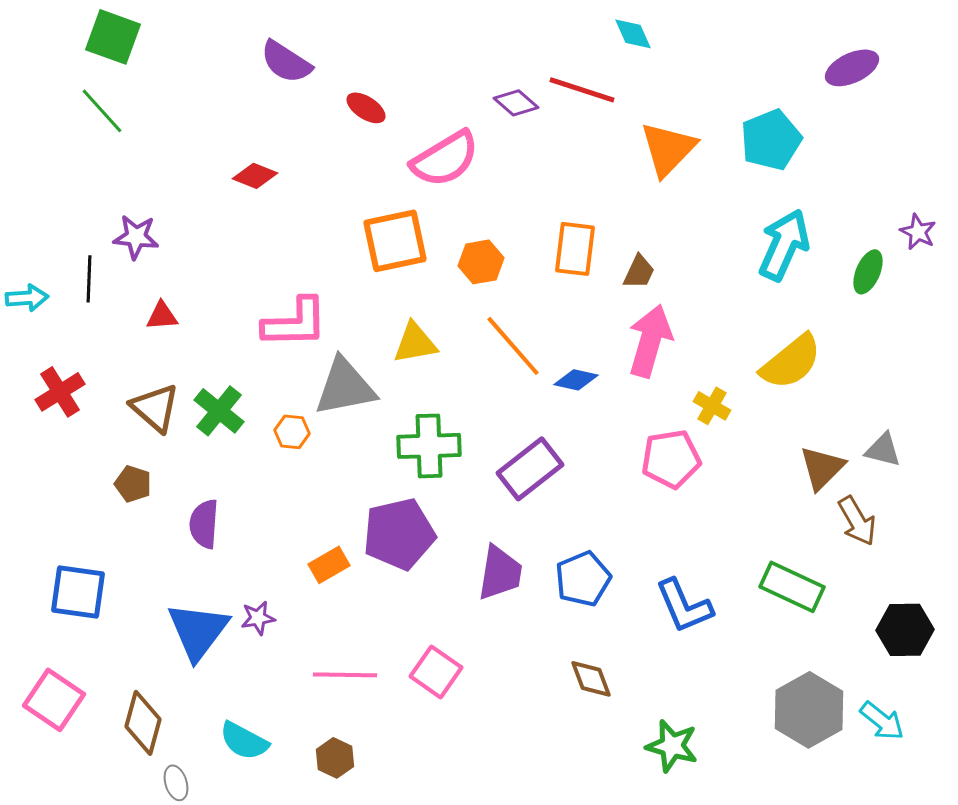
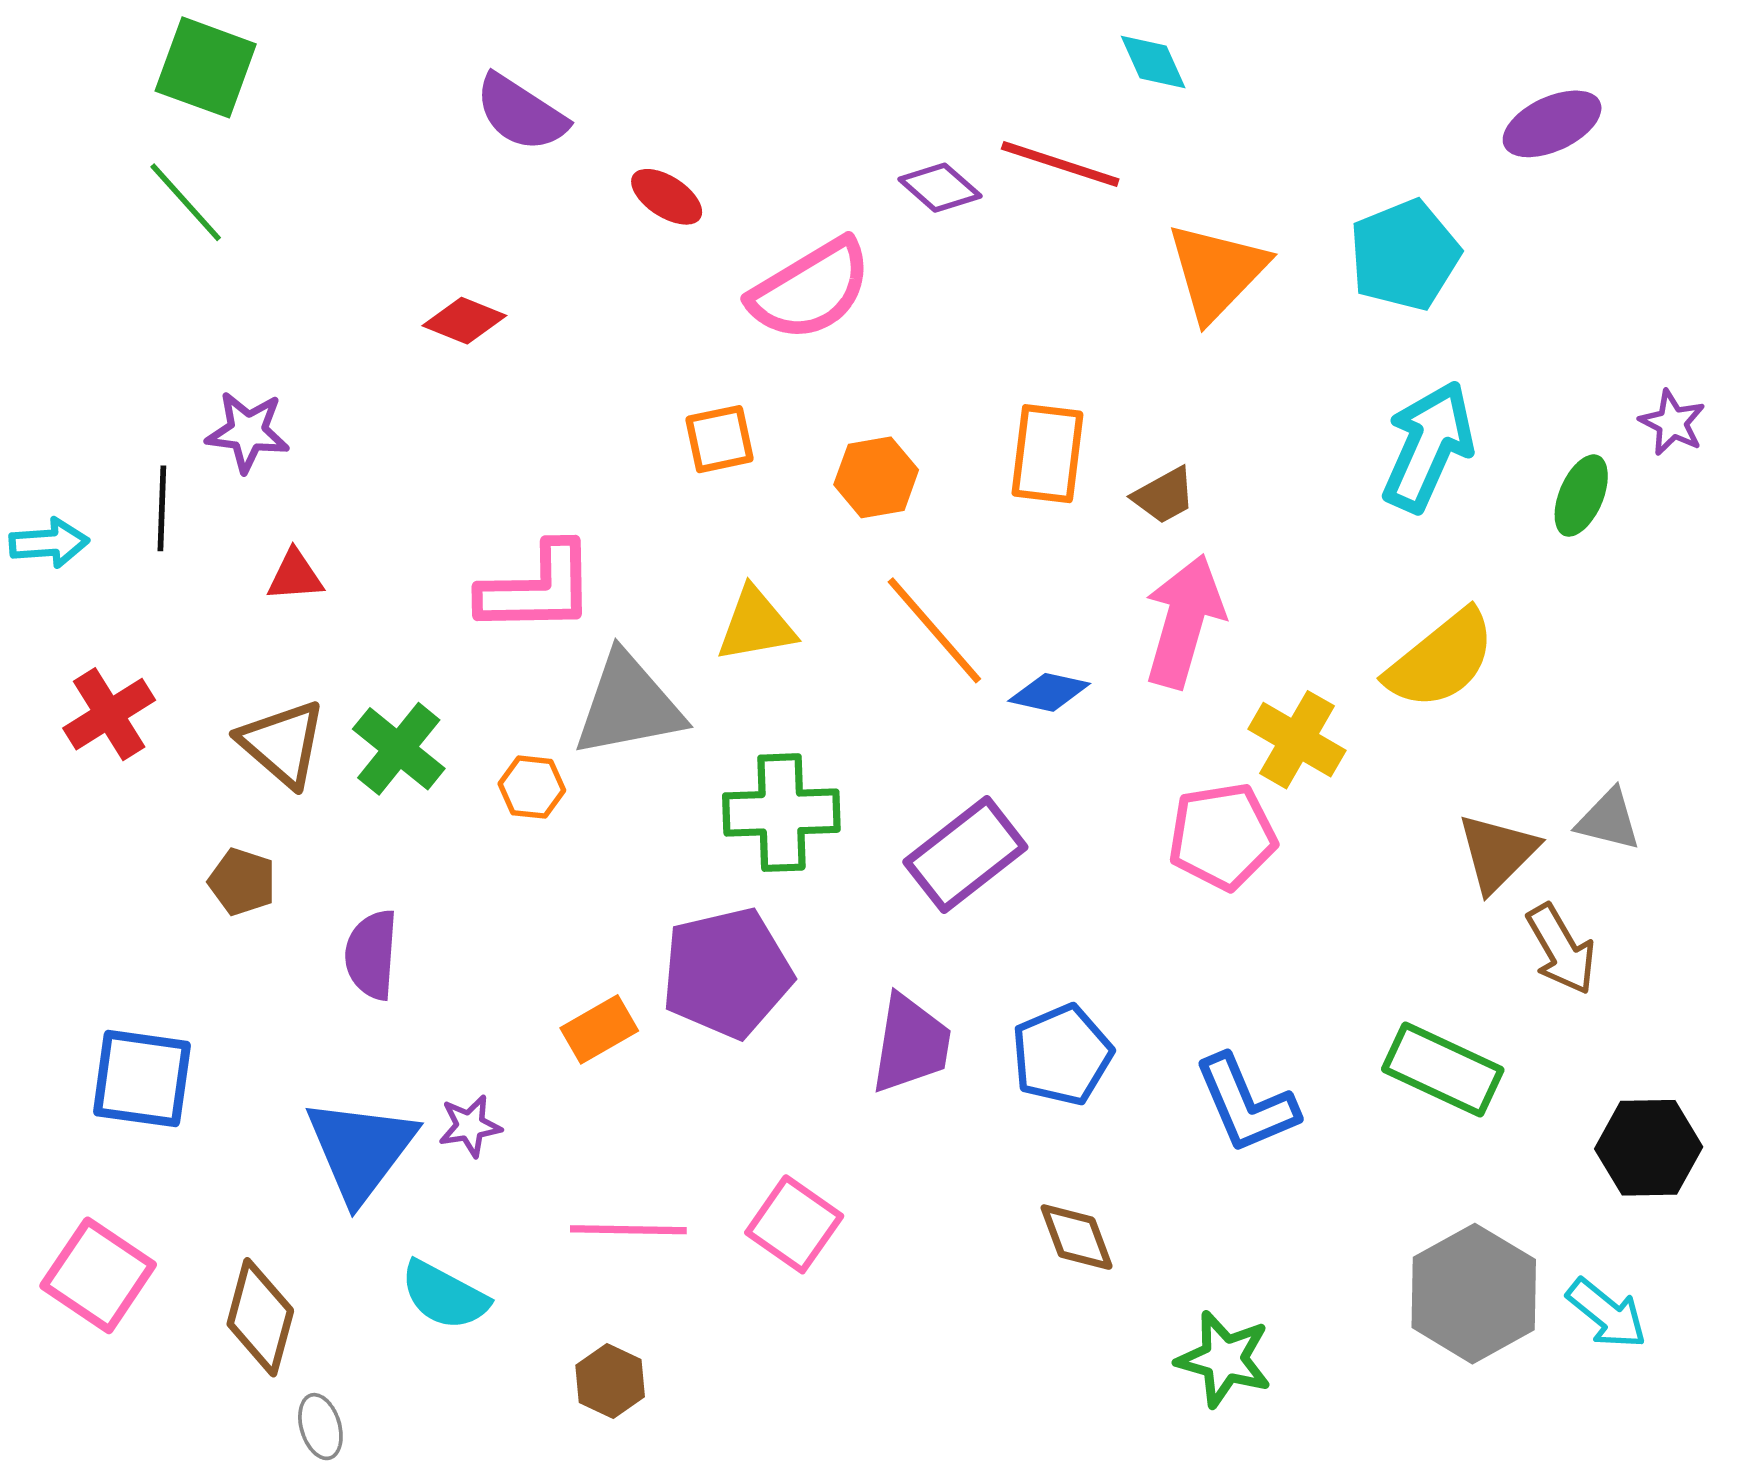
orange square: (395, 241) -> (719, 439), size x0.6
brown trapezoid: (639, 272) -> (1164, 496), turned 36
yellow cross: (712, 406) -> (1297, 740), size x1.4
cyan semicircle: (244, 741) -> (444, 1295), moved

